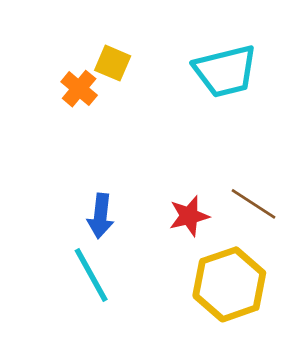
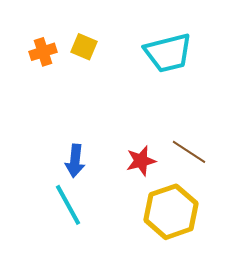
orange cross: (79, 89) -> (43, 52), moved, turned 32

